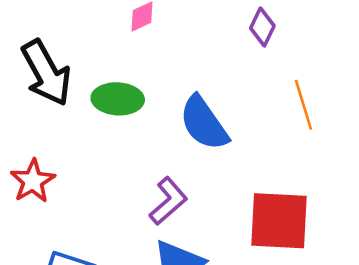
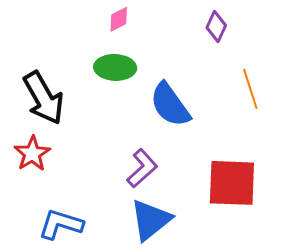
black arrow: (46, 73) -> (44, 98), moved
green ellipse: (118, 99) -> (115, 67), moved

